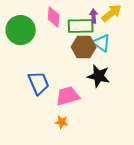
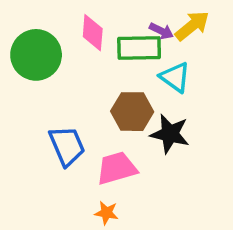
purple arrow: (94, 16) -> (161, 31), turned 120
brown hexagon: (84, 47) -> (132, 112), moved

